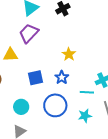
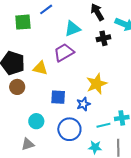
yellow star: (69, 54) -> (97, 84), size x1.5
cyan line: (87, 92) -> (103, 125), turned -32

